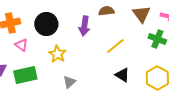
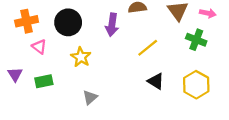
green rectangle: (25, 75) -> (44, 81), size x0.7
gray triangle: (69, 82) -> (90, 97), moved

